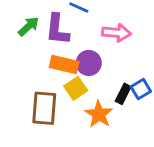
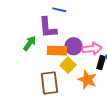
green arrow: (29, 26) -> (30, 43), moved
pink arrow: (116, 33) -> (92, 49), moved

